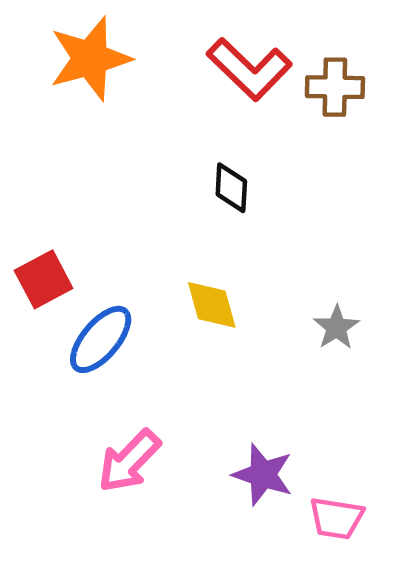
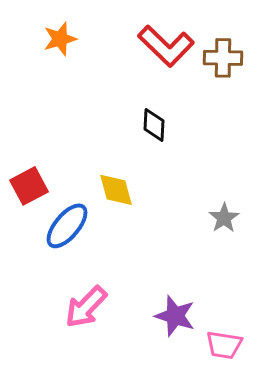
orange star: (90, 59) -> (60, 39), size x0.6
yellow diamond: (212, 305) -> (116, 190), moved

